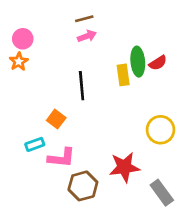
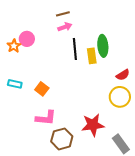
pink circle: (23, 39) -> (27, 39), moved
red semicircle: (158, 63) -> (123, 75), moved
black line: (82, 86) -> (75, 49), moved
cyan rectangle: (35, 144) -> (15, 84), moved, turned 32

